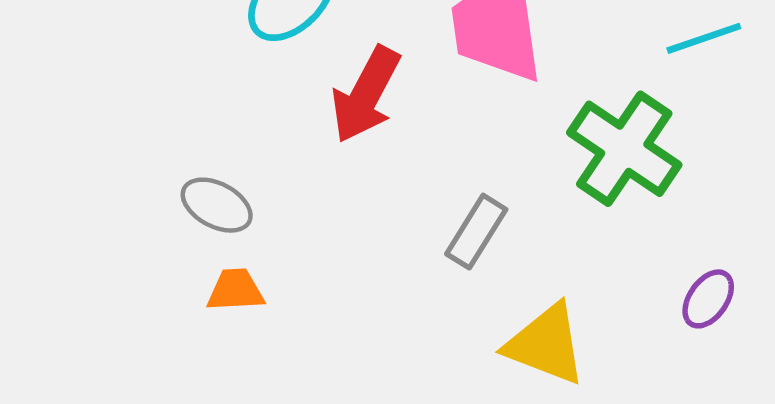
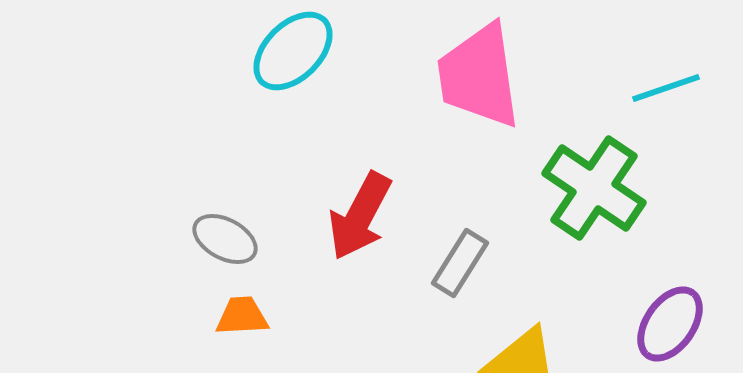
red arrow: (366, 95) -> (360, 216), moved
purple ellipse: (708, 299) -> (670, 324), size x1.4

